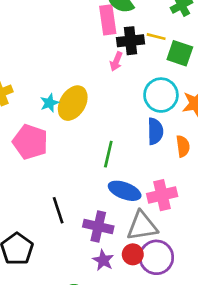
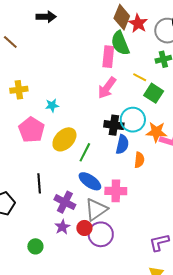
black cross: (130, 41) -> (114, 125), moved
pink arrow: (116, 61) -> (107, 88), size x1.6
yellow ellipse: (73, 103) -> (64, 139), moved
gray triangle: (142, 226) -> (96, 209), turned -40

